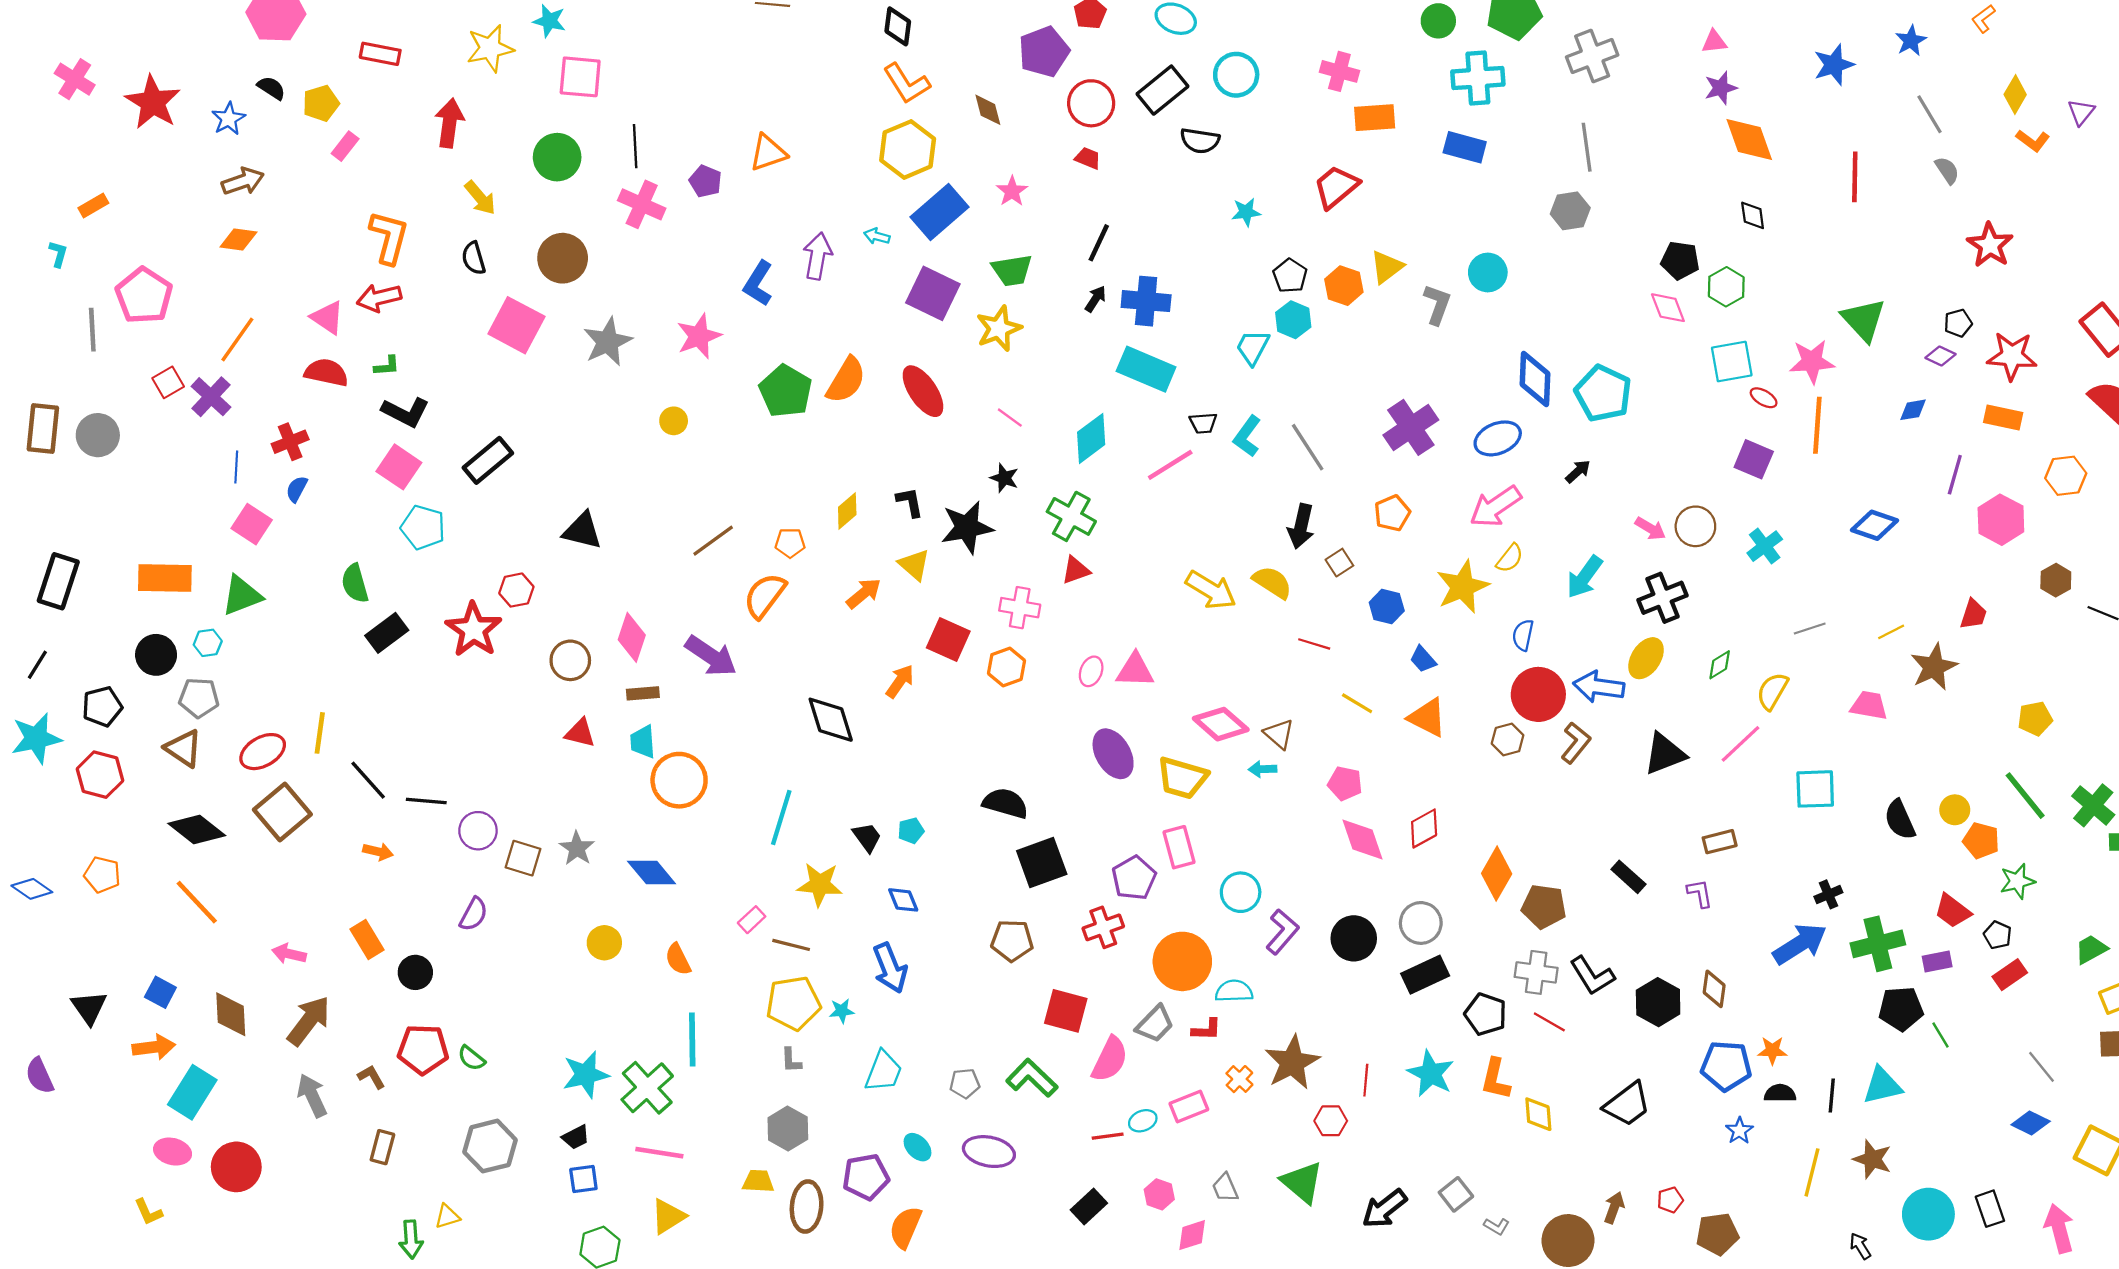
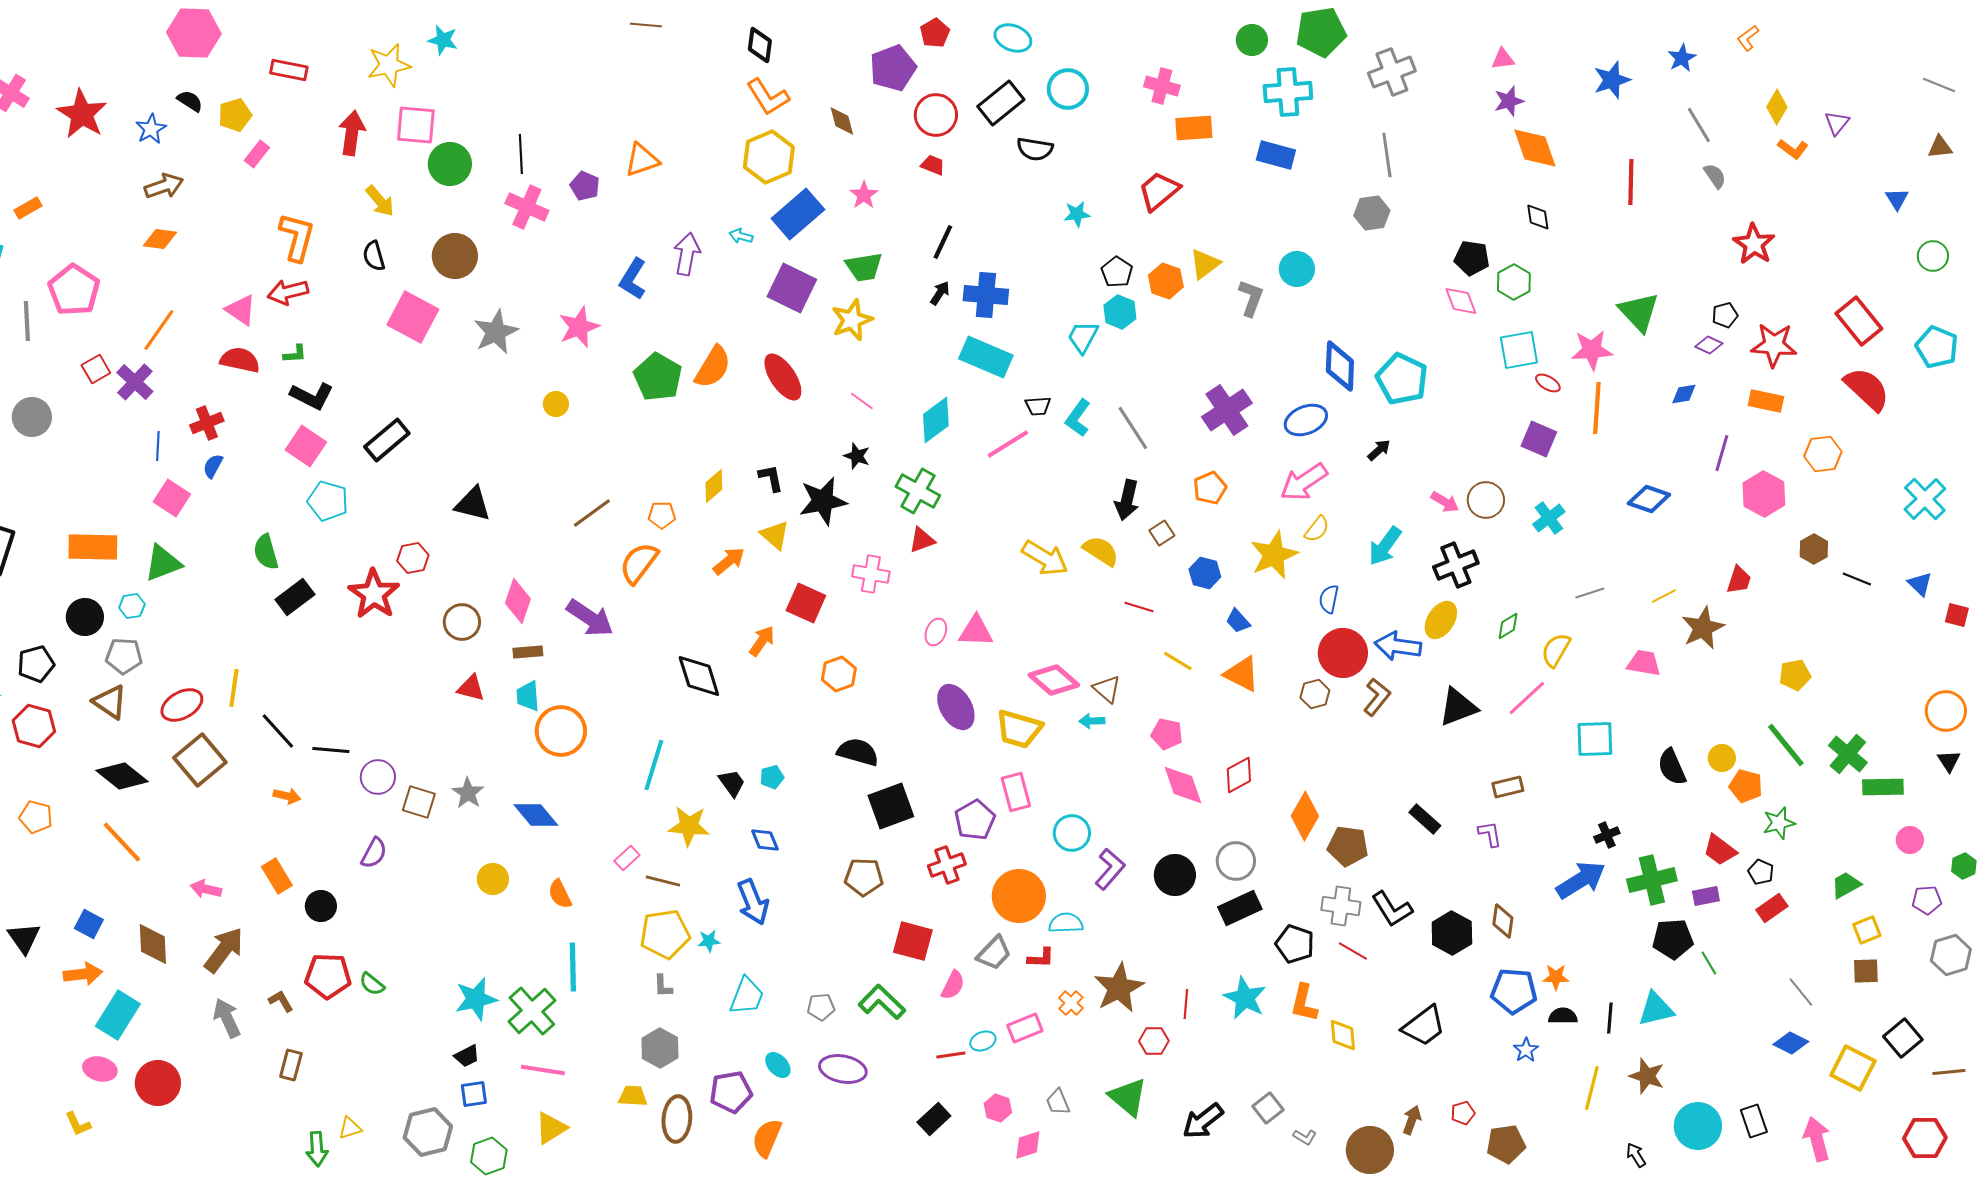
pink square: (580, 77) -> (416, 125), moved
orange hexagon: (1007, 667) -> (839, 674), moved
pink semicircle: (1110, 1059) -> (953, 985), size x0.7
gray hexagon: (490, 1146) -> (428, 1132), moved

